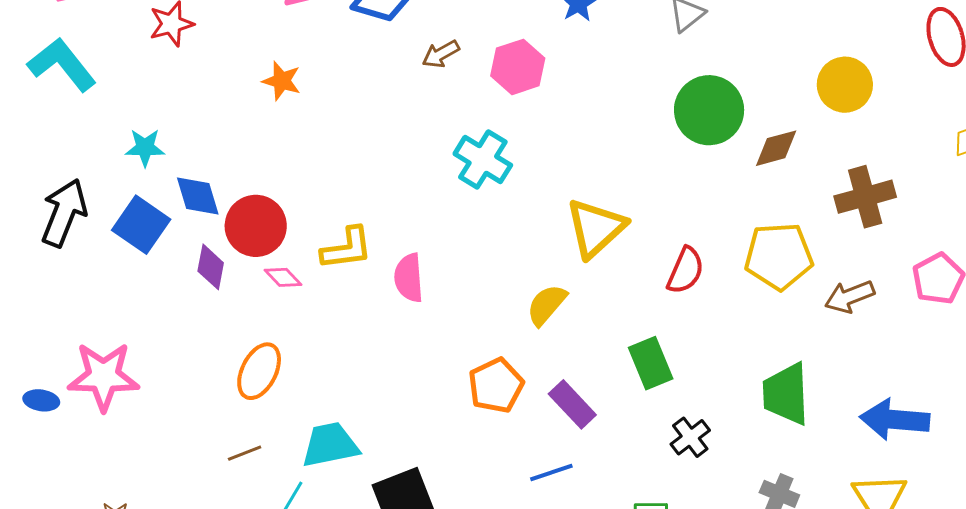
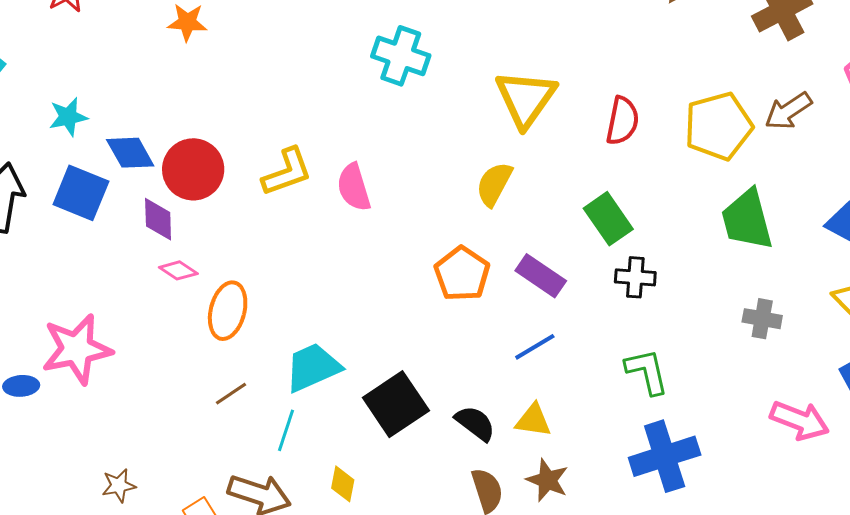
yellow pentagon: (779, 256) -> (718, 126), moved
pink diamond: (283, 277) -> (178, 270), moved
black cross: (690, 437) -> (635, 277), moved, turned -36

